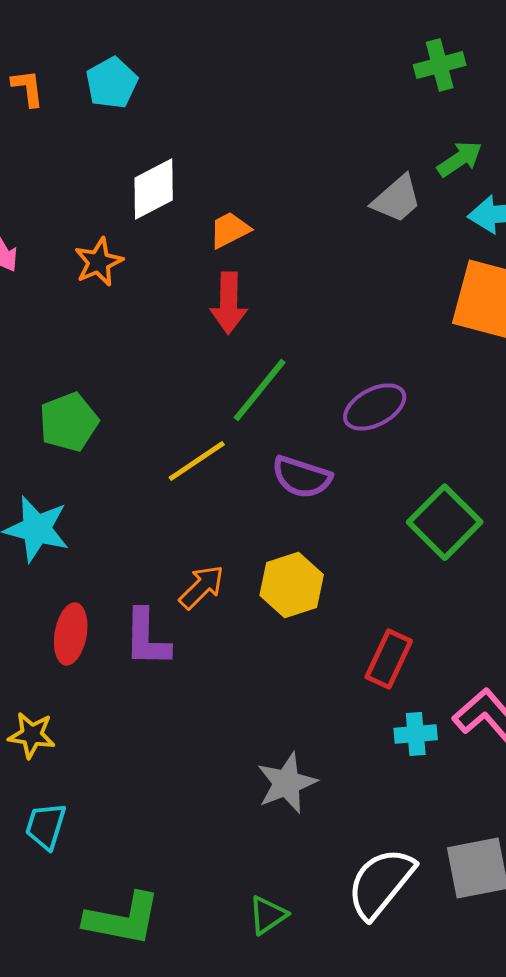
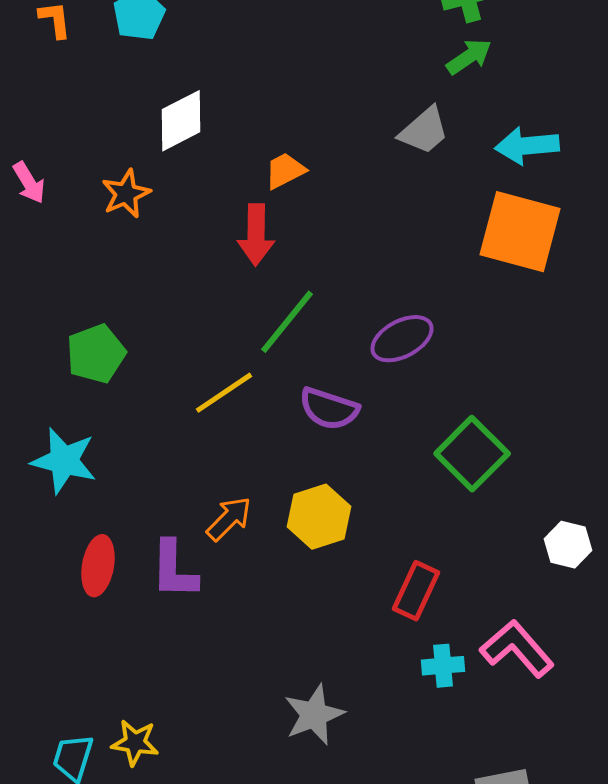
green arrow: (460, 159) -> (469, 57), moved
orange trapezoid: (230, 230) -> (285, 171), moved
yellow star: (32, 735) -> (135, 743), moved

